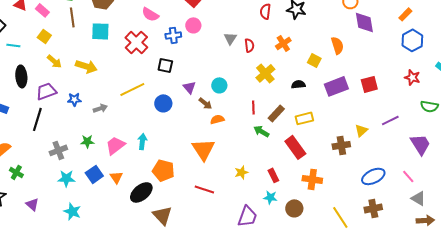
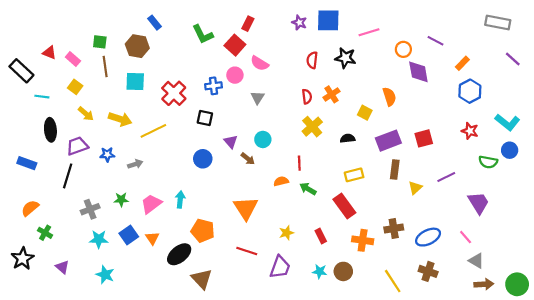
pink semicircle: (150, 14) -> (260, 63), moved
gray triangle: (230, 38) -> (257, 98), moved
red semicircle: (249, 45) -> (307, 97), moved
yellow line: (132, 89) -> (153, 131), moved
brown rectangle: (276, 113) -> (395, 170), moved, turned -36
orange semicircle: (217, 119) -> (281, 181), moved
brown cross: (341, 145) -> (394, 229), moved
cyan star: (270, 197) -> (320, 271), moved
brown cross: (373, 208) -> (428, 271), turned 30
purple trapezoid: (247, 216) -> (280, 267), moved

